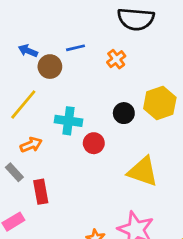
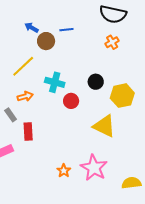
orange cross: (116, 59) -> (112, 42), moved
yellow hexagon: (160, 103) -> (122, 96), moved

